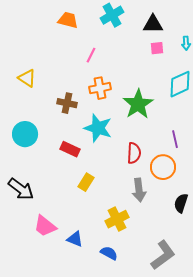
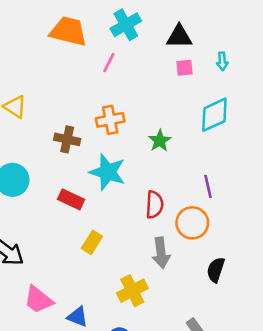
orange trapezoid: (68, 20) -> (68, 31), size x1.4
pink line: (91, 55) -> (109, 63), moved
green star: (138, 104) -> (160, 141), size x0.6

